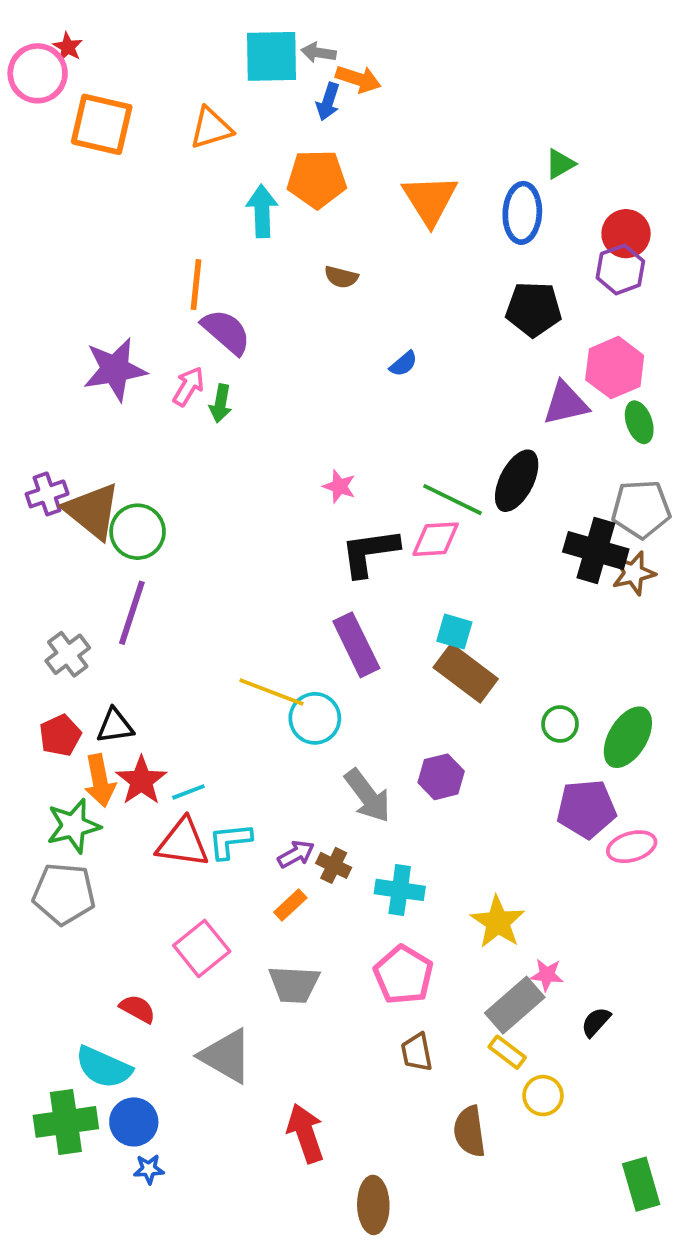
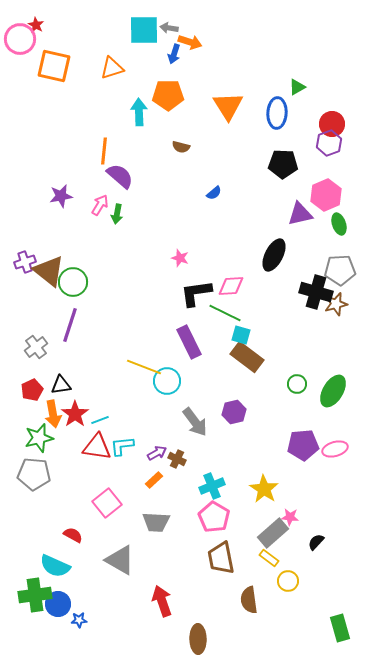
purple star: (115, 369) -> (61, 196), size x0.7
green line: (453, 500) -> (225, 313), moved
purple pentagon: (586, 809) -> (303, 445), moved
cyan cross: (400, 890) -> (212, 486), moved, turned -30
brown trapezoid: (417, 1052) -> (221, 558), size x1.6
blue circle: (134, 1122) -> (58, 604), moved

